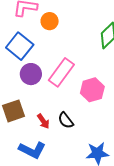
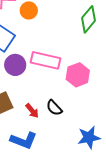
pink rectangle: (61, 72) -> (45, 60), turned 72

